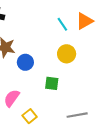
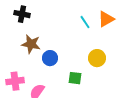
yellow circle: (67, 54) -> (97, 58), moved

